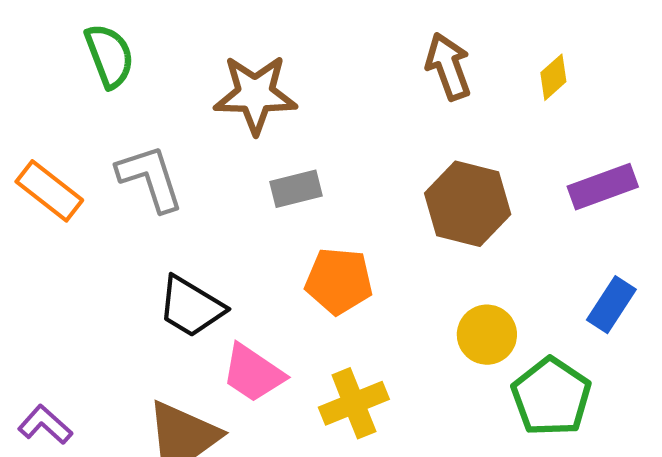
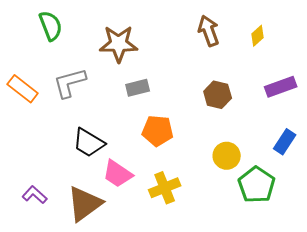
gray L-shape: (150, 178) -> (70, 83), turned -87
brown hexagon: (468, 204) -> (218, 95), size x0.7
purple L-shape: (45, 425) -> (35, 195), moved

